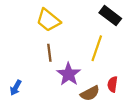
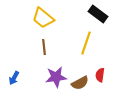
purple star: (69, 74) -> (56, 77), moved, turned 30

